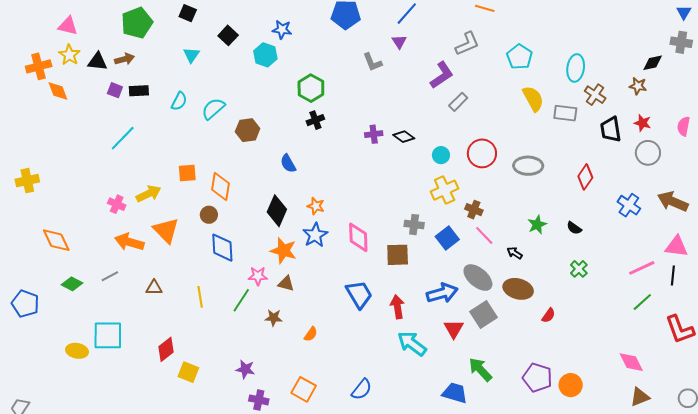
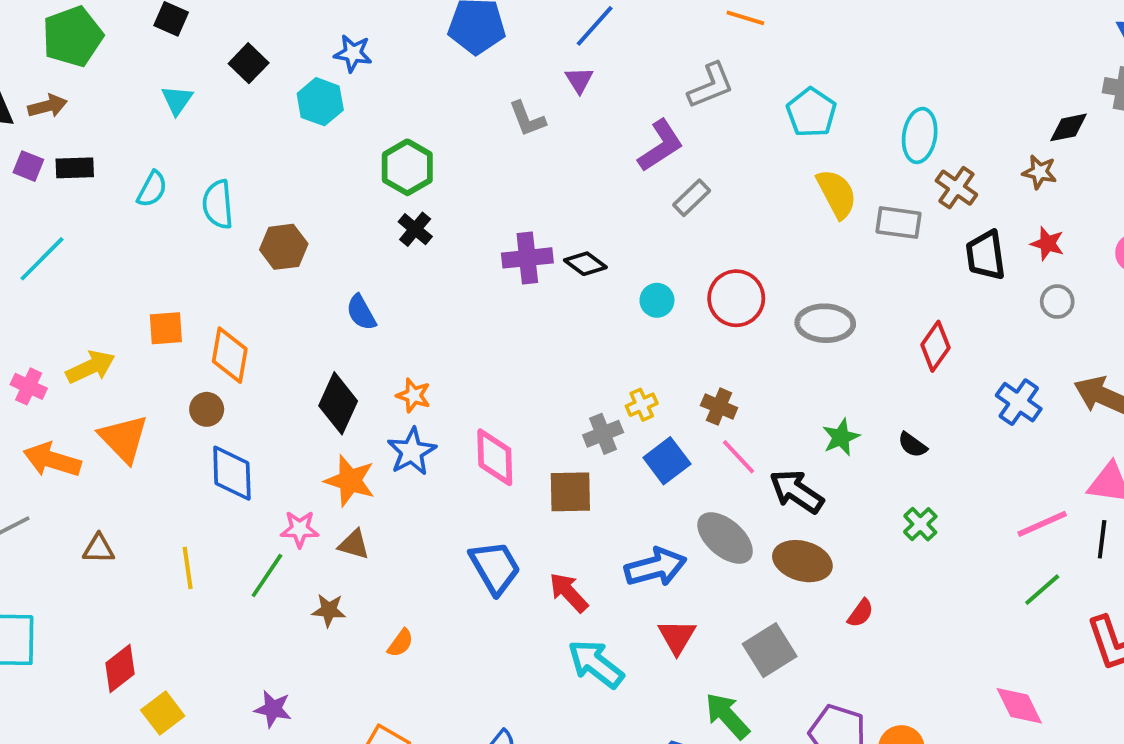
cyan semicircle: (213, 109) -> (218, 204), turned -55
black cross: (315, 120) -> (415, 229), turned -30
purple cross: (374, 134) -> (527, 258), size x1.4
gray circle: (648, 153) -> (1057, 302), size x0.7
yellow cross: (445, 190) -> (642, 405), moved, size x0.6
gray cross: (414, 225) -> (603, 434), turned -30
black arrow: (515, 253) -> (797, 491), size x1.8
red arrow: (397, 307) -> (569, 592), turned -35
gray square: (483, 314) -> (770, 650), moved
yellow square: (188, 372) -> (163, 713), turned 30

